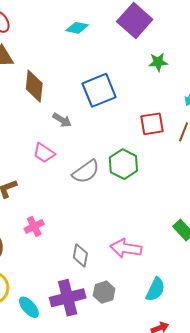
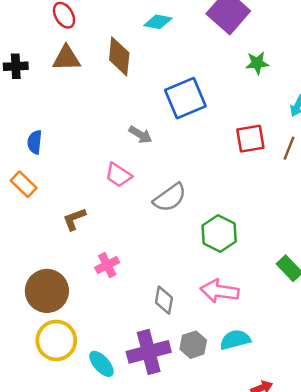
brown diamond: (34, 86) -> (119, 56), moved
green hexagon: (123, 164) -> (219, 234), moved
cyan semicircle: (155, 289) -> (235, 340), moved, turned -130

